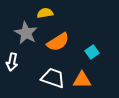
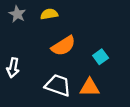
gray star: (26, 33) -> (17, 14), moved, size x0.7

